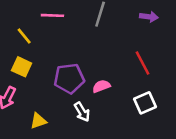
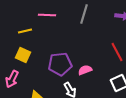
yellow line: (24, 36) -> (25, 31), turned -64

